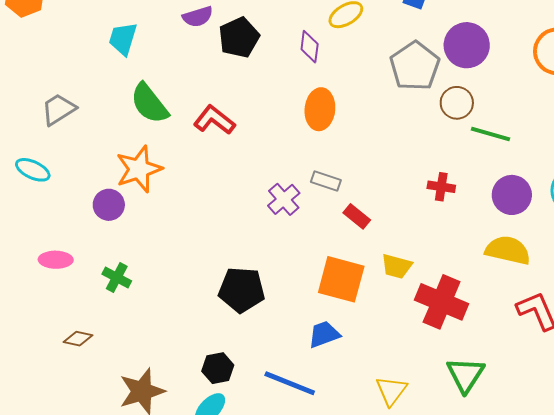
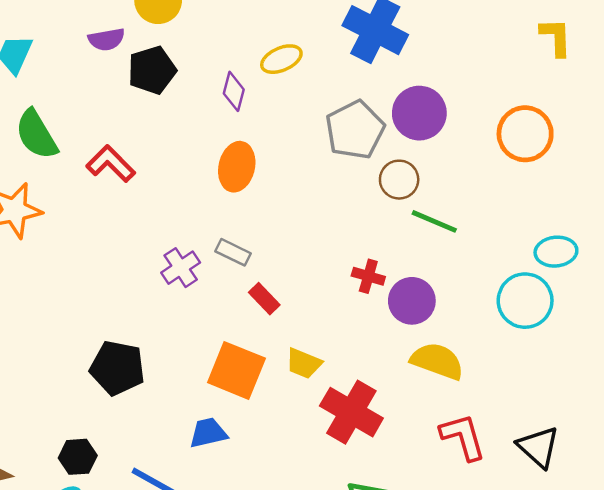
purple circle: (512, 195) -> (412, 301), moved

